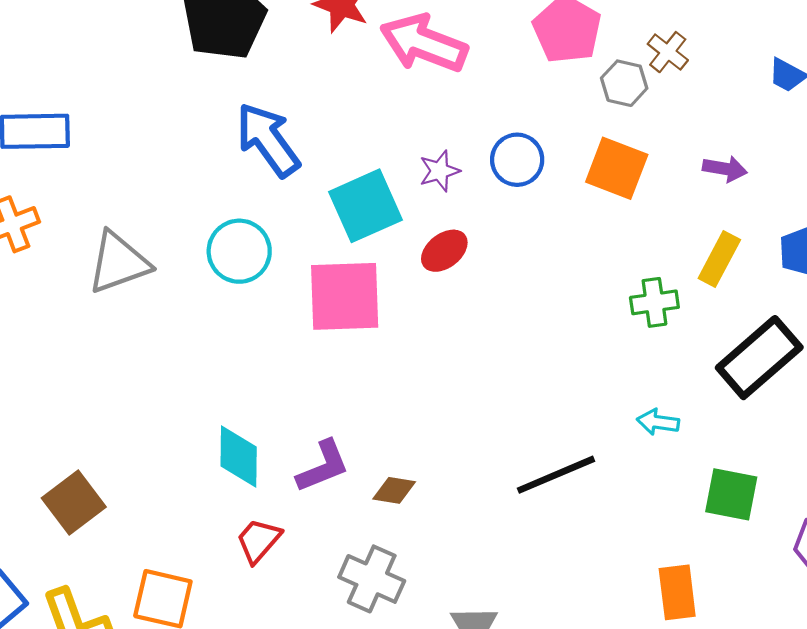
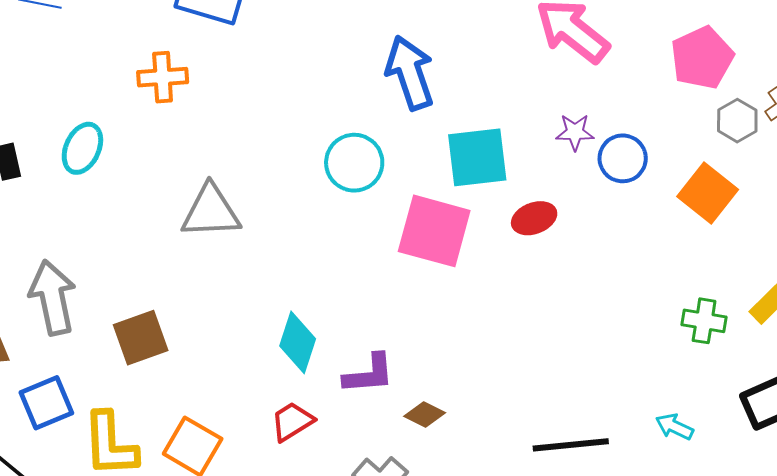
purple star: (439, 171) -> (575, 132), moved
gray triangle: (119, 263) -> (211, 211), moved

